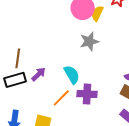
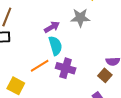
purple arrow: (39, 74) -> (52, 27), moved

